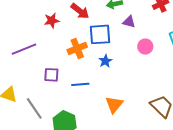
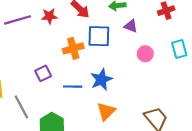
purple line: (24, 49) -> (17, 20), moved
blue star: (105, 61) -> (101, 80), moved, size x1.5
purple square: (51, 75) -> (43, 73), turned -35

